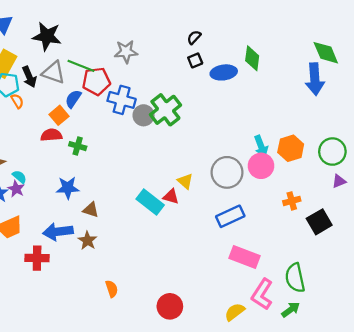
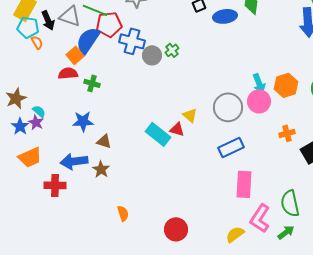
blue semicircle: (73, 99) -> (88, 40), size x1.6
green cross: (165, 110) -> (172, 50), size x0.5
pink rectangle: (245, 257) -> (244, 184), turned 72

